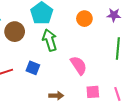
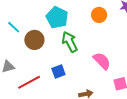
blue square: (33, 68) -> (58, 72), turned -32

